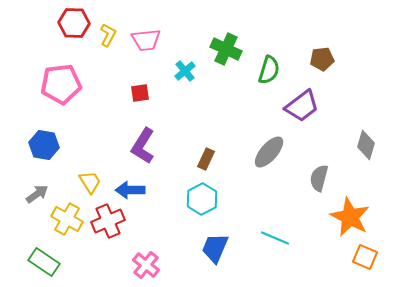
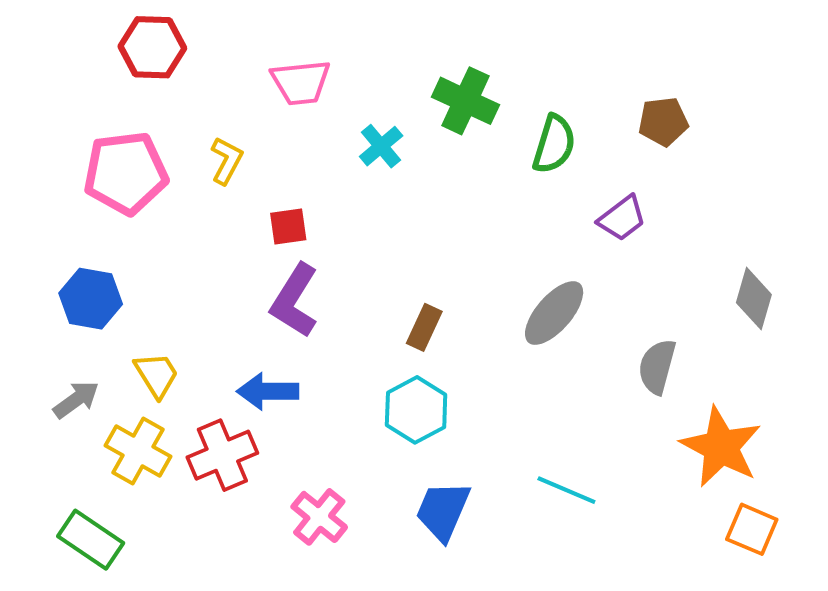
yellow L-shape: (108, 35) -> (227, 161), moved
red square: (140, 93) -> (288, 226), moved
purple trapezoid: (302, 106) -> (622, 218), size x0.7
yellow trapezoid: (90, 182) -> (157, 375), moved
pink cross: (146, 265) -> (319, 517), moved

